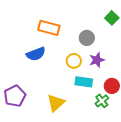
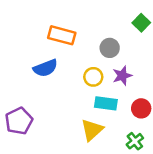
green cross: (102, 101) -> (135, 141), moved
yellow triangle: (56, 103) -> (92, 130), moved

